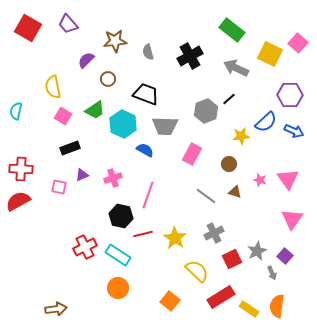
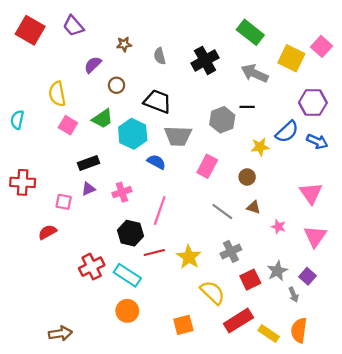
brown star: (115, 41) -> (124, 44), size x0.6
black line: (229, 99) -> (247, 107), turned 40
black rectangle: (70, 148) -> (88, 163), moved
pink star: (260, 180) -> (278, 227), moved
red semicircle: (18, 201) -> (47, 232), moved, size x0.7
orange square: (170, 301) -> (183, 325), turned 36

